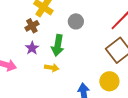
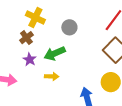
green arrow: (58, 45) -> (55, 53), turned 65

